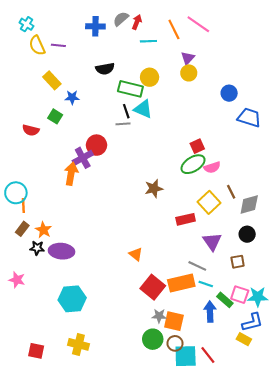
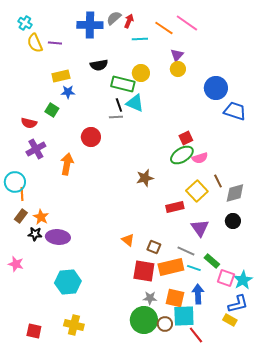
blue cross: (95, 26) -> (90, 25), size x1.4
orange line: (174, 29) -> (164, 28), turned -30
yellow rectangle: (52, 80) -> (61, 76), moved, turned -60
blue circle: (229, 93) -> (216, 88), size x1.5
purple cross: (83, 158) -> (36, 149), moved
brown square: (238, 262) -> (154, 247), moved, turned 32
red square: (153, 287) -> (144, 271), turned -30
cyan star: (258, 297) -> (243, 280), turned -30
green rectangle: (225, 300) -> (212, 261), moved
orange square: (174, 321) -> (175, 298), moved
green circle: (153, 339) -> (144, 320), size x1.4
cyan square: (186, 356) -> (184, 316), moved

